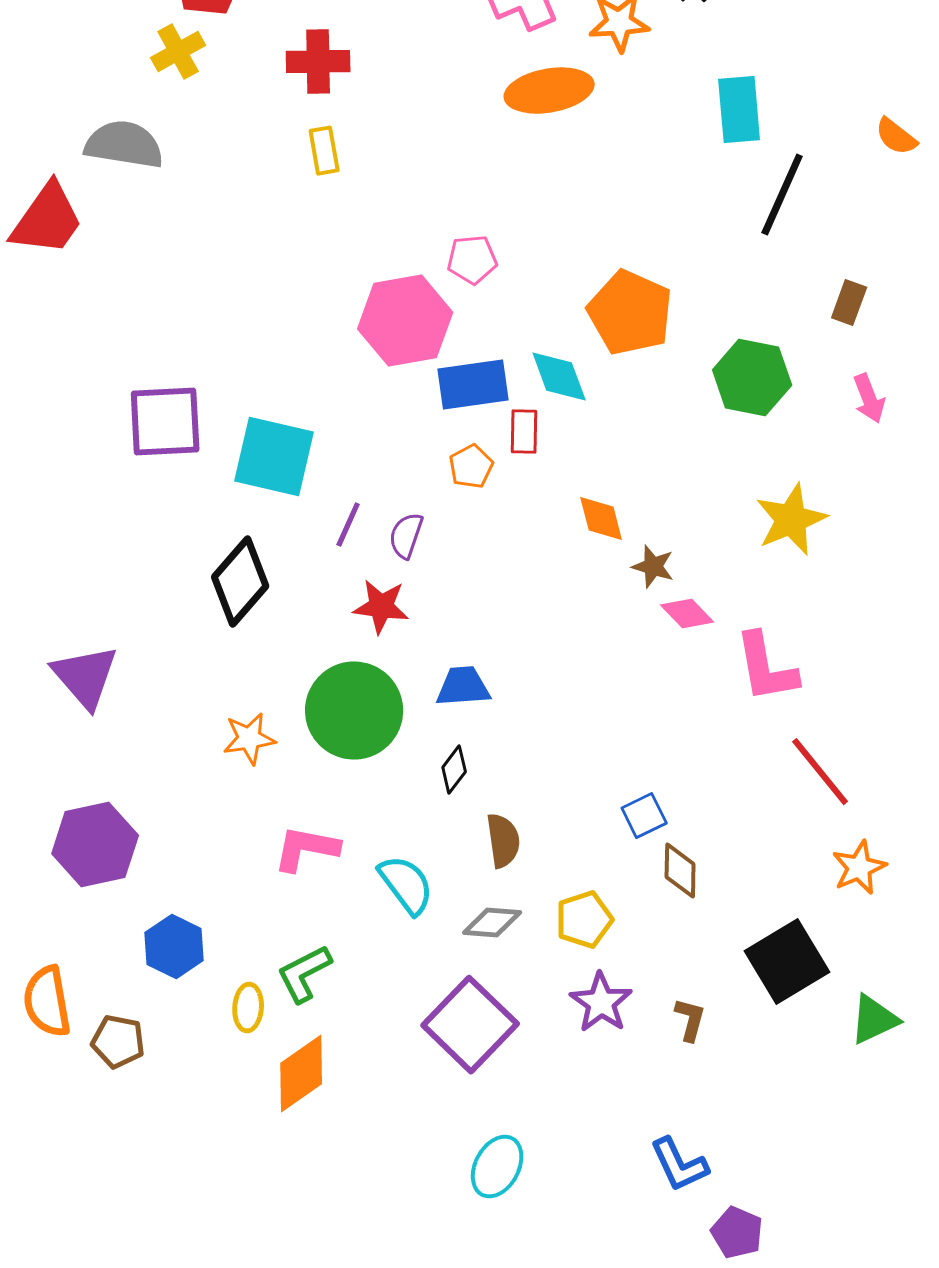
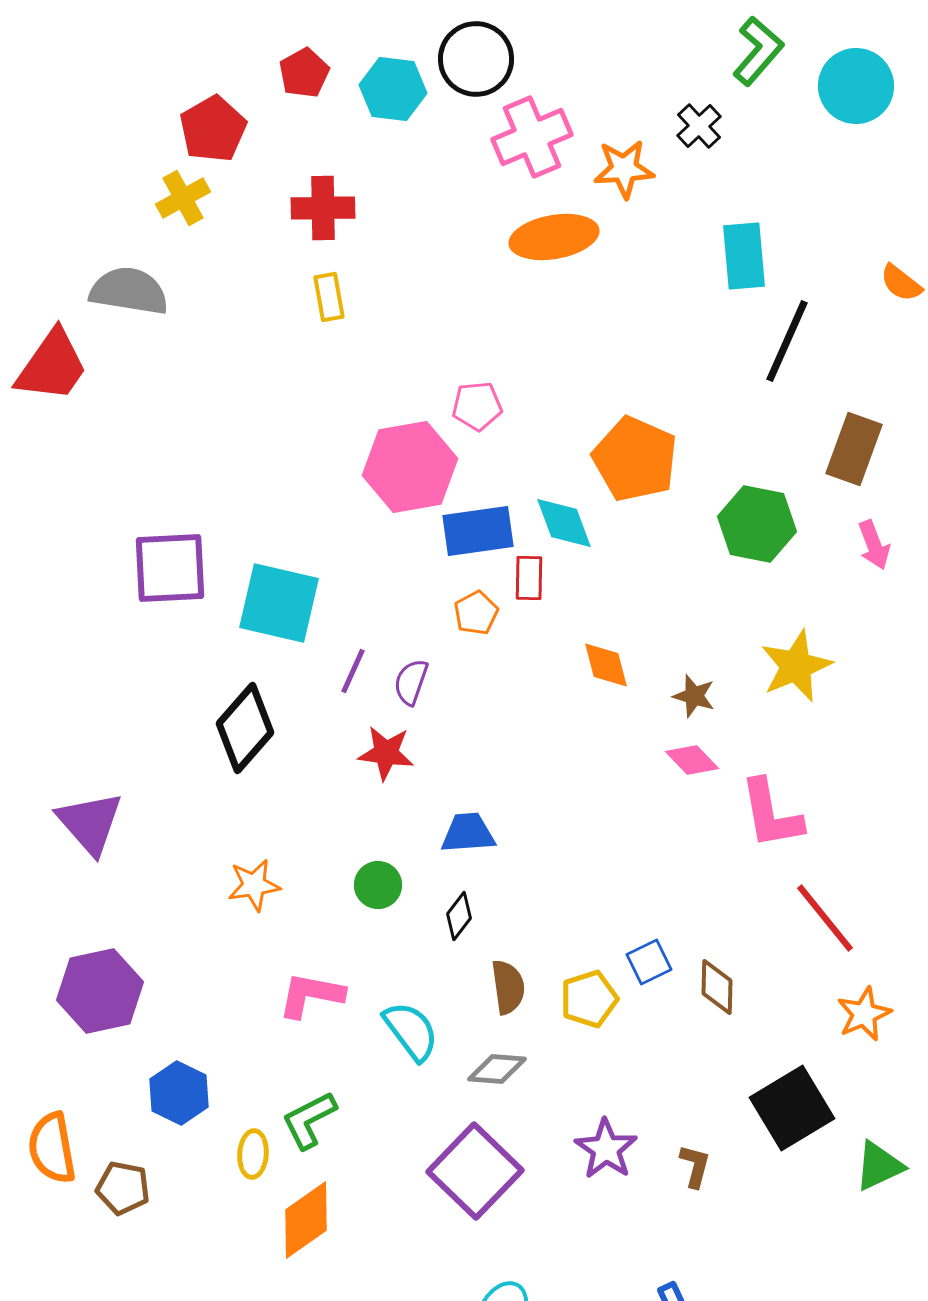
brown rectangle: (849, 303) -> (854, 449), size x1.6
brown star: (653, 567) -> (694, 696), moved
green circle: (354, 711) -> (378, 885), moved, size x0.5
brown diamond: (680, 871) -> (717, 987), moved
yellow pentagon: (584, 920) -> (589, 999), moved

